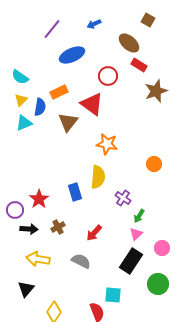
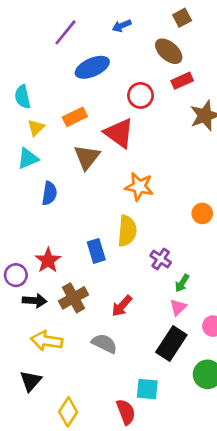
brown square: (148, 20) -> (182, 18), moved, turned 32
red rectangle: (139, 65) -> (182, 81), turned -56
cyan semicircle: (20, 77) -> (23, 97), turned 42
yellow triangle: (21, 100) -> (36, 128), moved
blue semicircle: (40, 107) -> (49, 193), moved
brown cross: (58, 227) -> (73, 298), size x1.5

